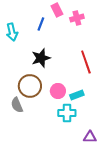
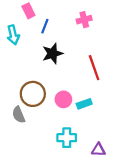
pink rectangle: (57, 10) -> (28, 11), moved
black star: (41, 58) -> (52, 53), moved
cyan cross: (67, 113) -> (67, 138), moved

